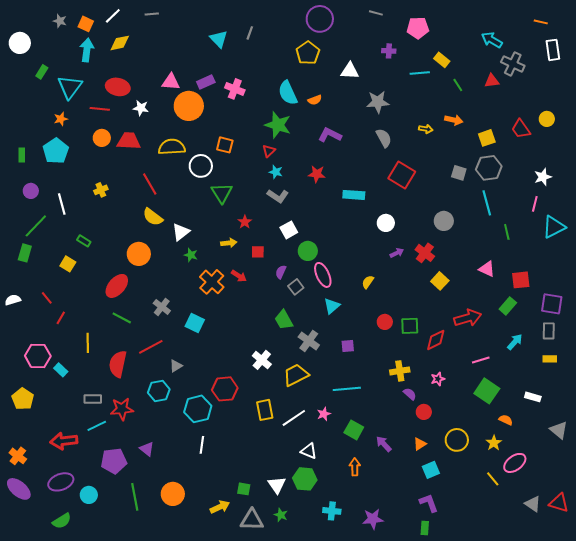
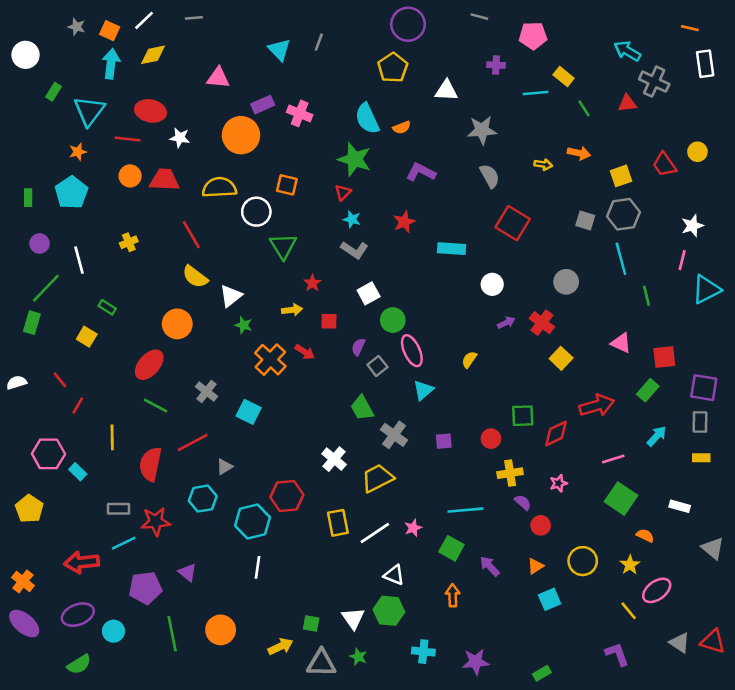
pink triangle: (171, 82) -> (218, 78), moved
red star: (317, 174) -> (404, 222), turned -30
red circle: (385, 322) -> (491, 439), moved
cyan line: (347, 389) -> (465, 510), moved
purple L-shape: (429, 503) -> (617, 654), moved
green rectangle: (425, 528) -> (542, 673), turned 56

